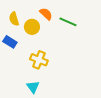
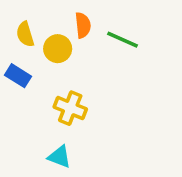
orange semicircle: (46, 14) -> (83, 25), turned 40
cyan triangle: (33, 87) -> (59, 157), turned -32

